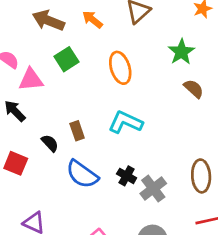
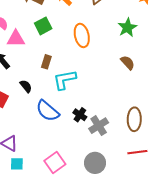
brown semicircle: (194, 89) -> (128, 63), moved
cyan L-shape: (126, 122) -> (65, 80), moved, turned -40
brown rectangle: (77, 131) -> (46, 62), moved, turned 32

